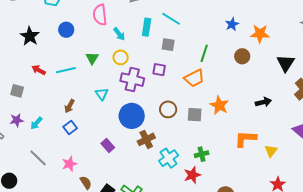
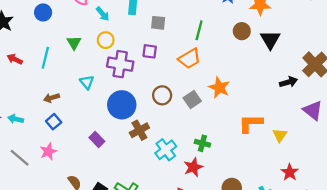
black triangle: (286, 63) -> (270, 40), moved
cyan line: (66, 70) -> (45, 58), turned -60
black arrow: (263, 102) -> (289, 82), moved
brown arrow: (69, 106) -> (51, 98), turned 48
gray square: (195, 115) -> (192, 99), turned -35
cyan arrow: (36, 123) -> (16, 119), turned 64
green cross: (202, 154) -> (202, 143), turned 32
pink star: (69, 164) -> (48, 152), moved

